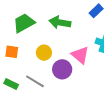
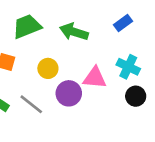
pink triangle: (80, 55) -> (95, 78), turned -42

